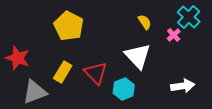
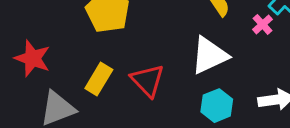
white triangle: (138, 56) -> (209, 55), turned 48
cyan hexagon: (124, 89) -> (217, 106), moved

